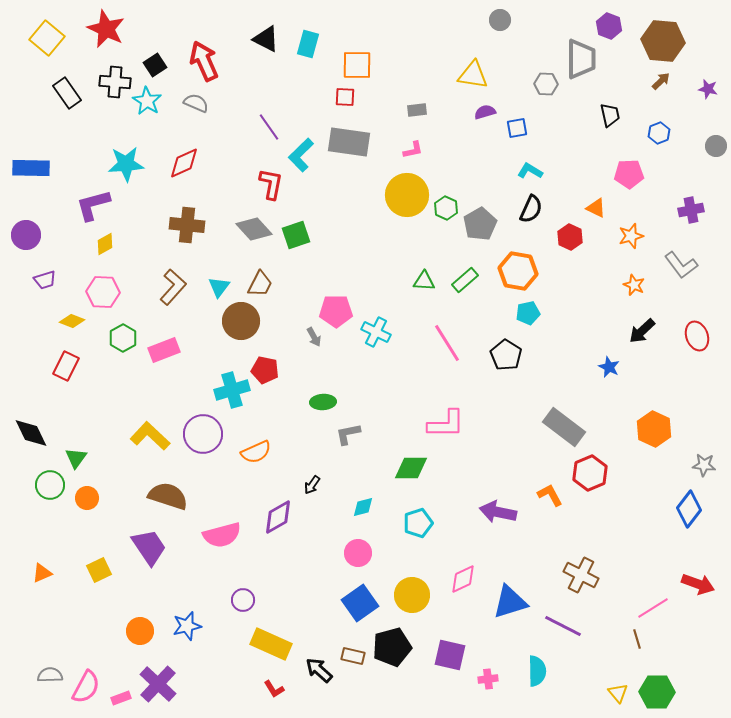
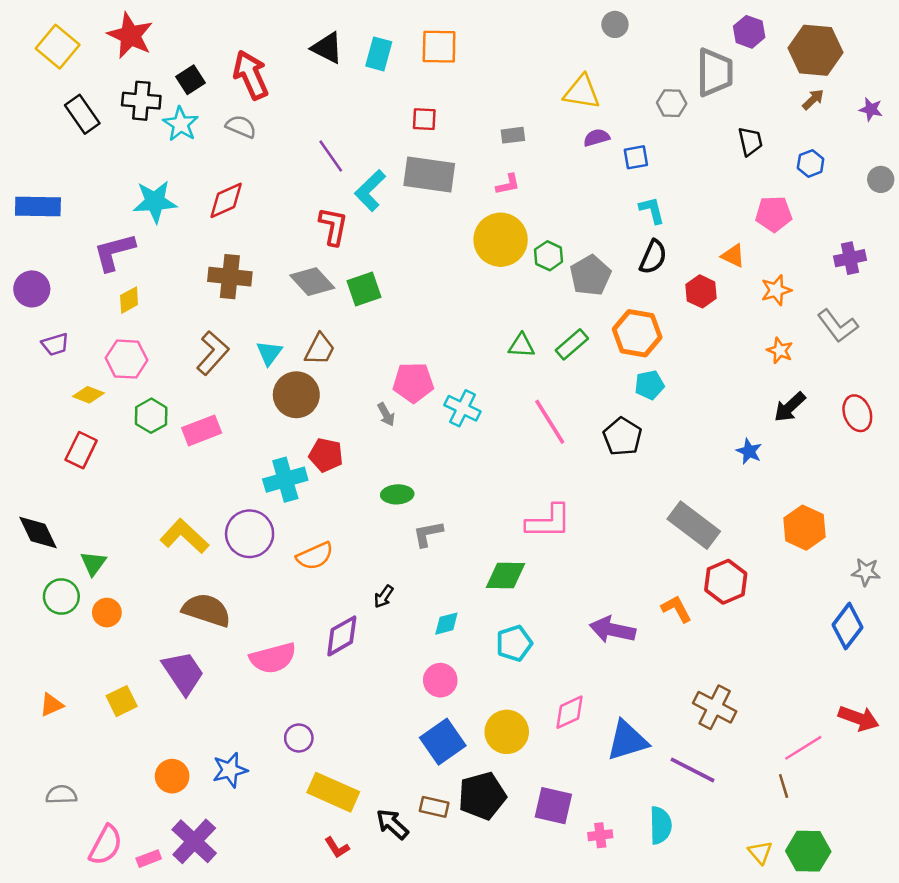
orange square: (357, 65) -> (439, 47), moved
cyan L-shape: (530, 171) -> (652, 210), turned 45
gray semicircle: (50, 675) -> (61, 795), moved

